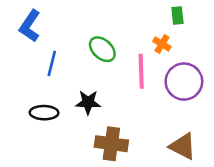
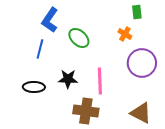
blue L-shape: (30, 26) -> (50, 20), moved
pink line: (141, 71) -> (100, 81), moved

